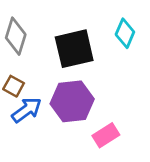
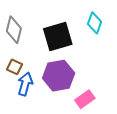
blue arrow: (27, 110) -> (25, 84), turned -35

